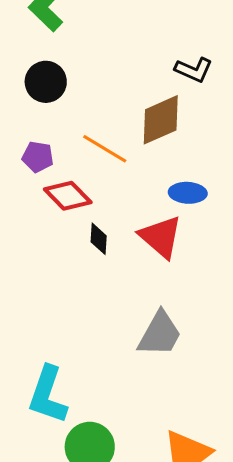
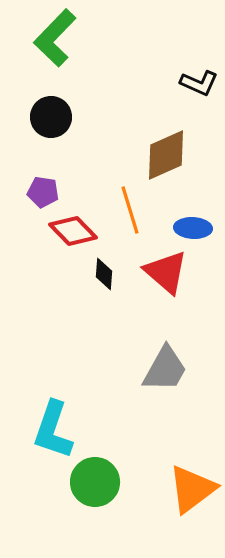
black L-shape: (194, 70) -> (199, 83), moved
orange line: (105, 149) -> (130, 210), moved, turned 42

